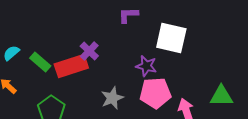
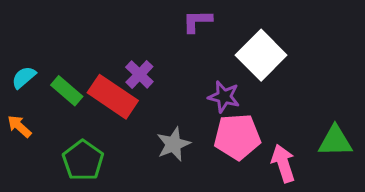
white square: (171, 38) -> (261, 55), turned 32
red rectangle: (71, 66) -> (113, 97), turned 52

